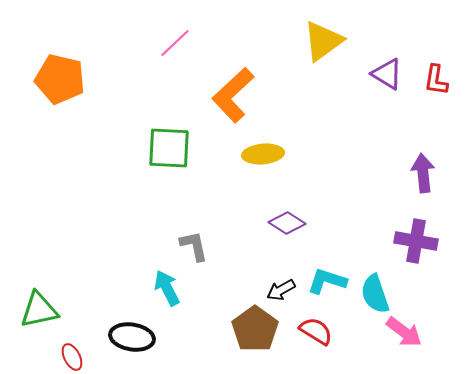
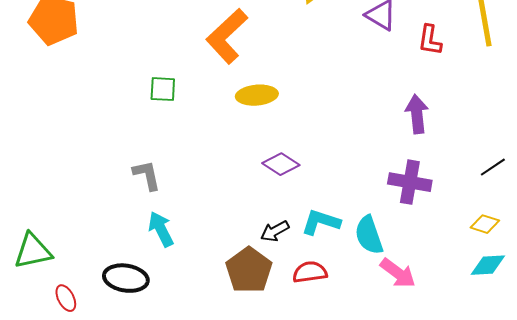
red L-shape: (436, 80) -> (430, 40), moved
green square: (169, 148) -> (163, 89), size x0.6
gray L-shape: (194, 246) -> (147, 175), moved
red semicircle: (316, 331) -> (310, 272), turned -40

